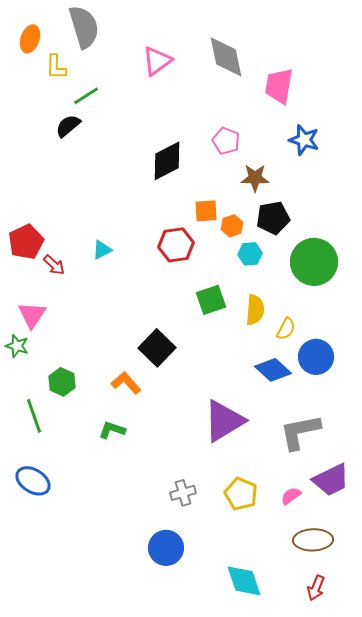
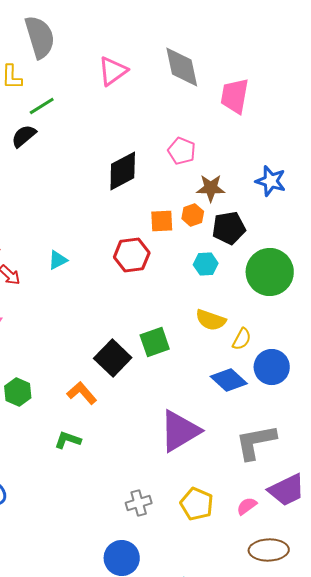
blue star: (304, 140) -> (271, 181), moved
orange hexagon: (232, 226) -> (193, 215), moved
green square: (211, 300) -> (155, 342), moved
yellow semicircle: (255, 310) -> (211, 320), turned 104

